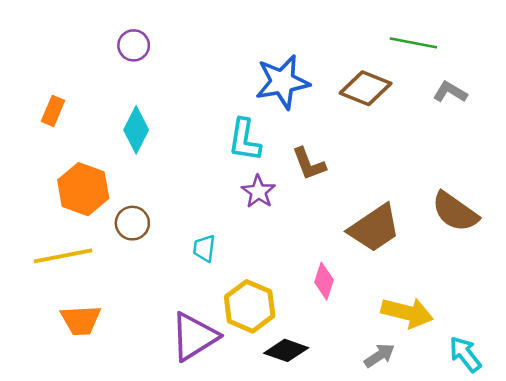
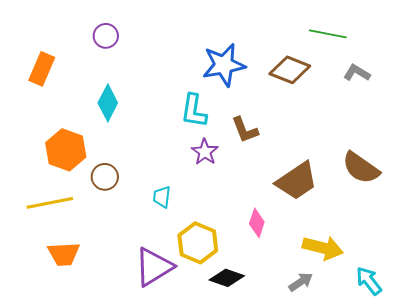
orange rectangle: (53, 111) -> (42, 69), moved, size x1.4

